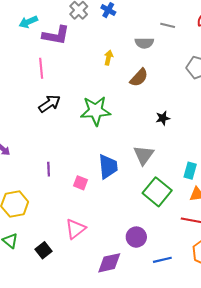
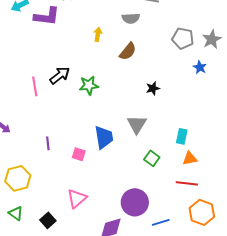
pink line: (41, 68) -> (35, 86), moved
black arrow: (50, 104) -> (60, 75), moved
green star: (96, 111) -> (89, 85), size x0.7
green square: (157, 192) -> (152, 158), size x0.6
purple circle: (136, 237) -> (135, 202), size x1.4

